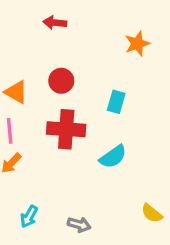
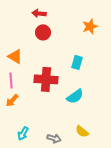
red circle: (61, 81) -> (43, 32), moved
yellow semicircle: (152, 213) -> (82, 131), moved

